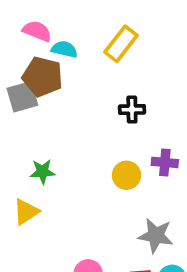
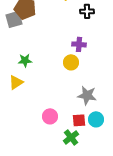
black cross: (132, 110) -> (87, 11), moved
purple cross: (165, 162) -> (79, 44), moved

